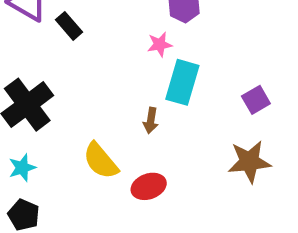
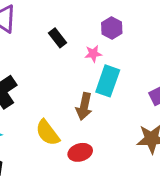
black rectangle: (69, 26) -> (58, 38), moved
brown arrow: (151, 121) -> (84, 106), size x1.5

